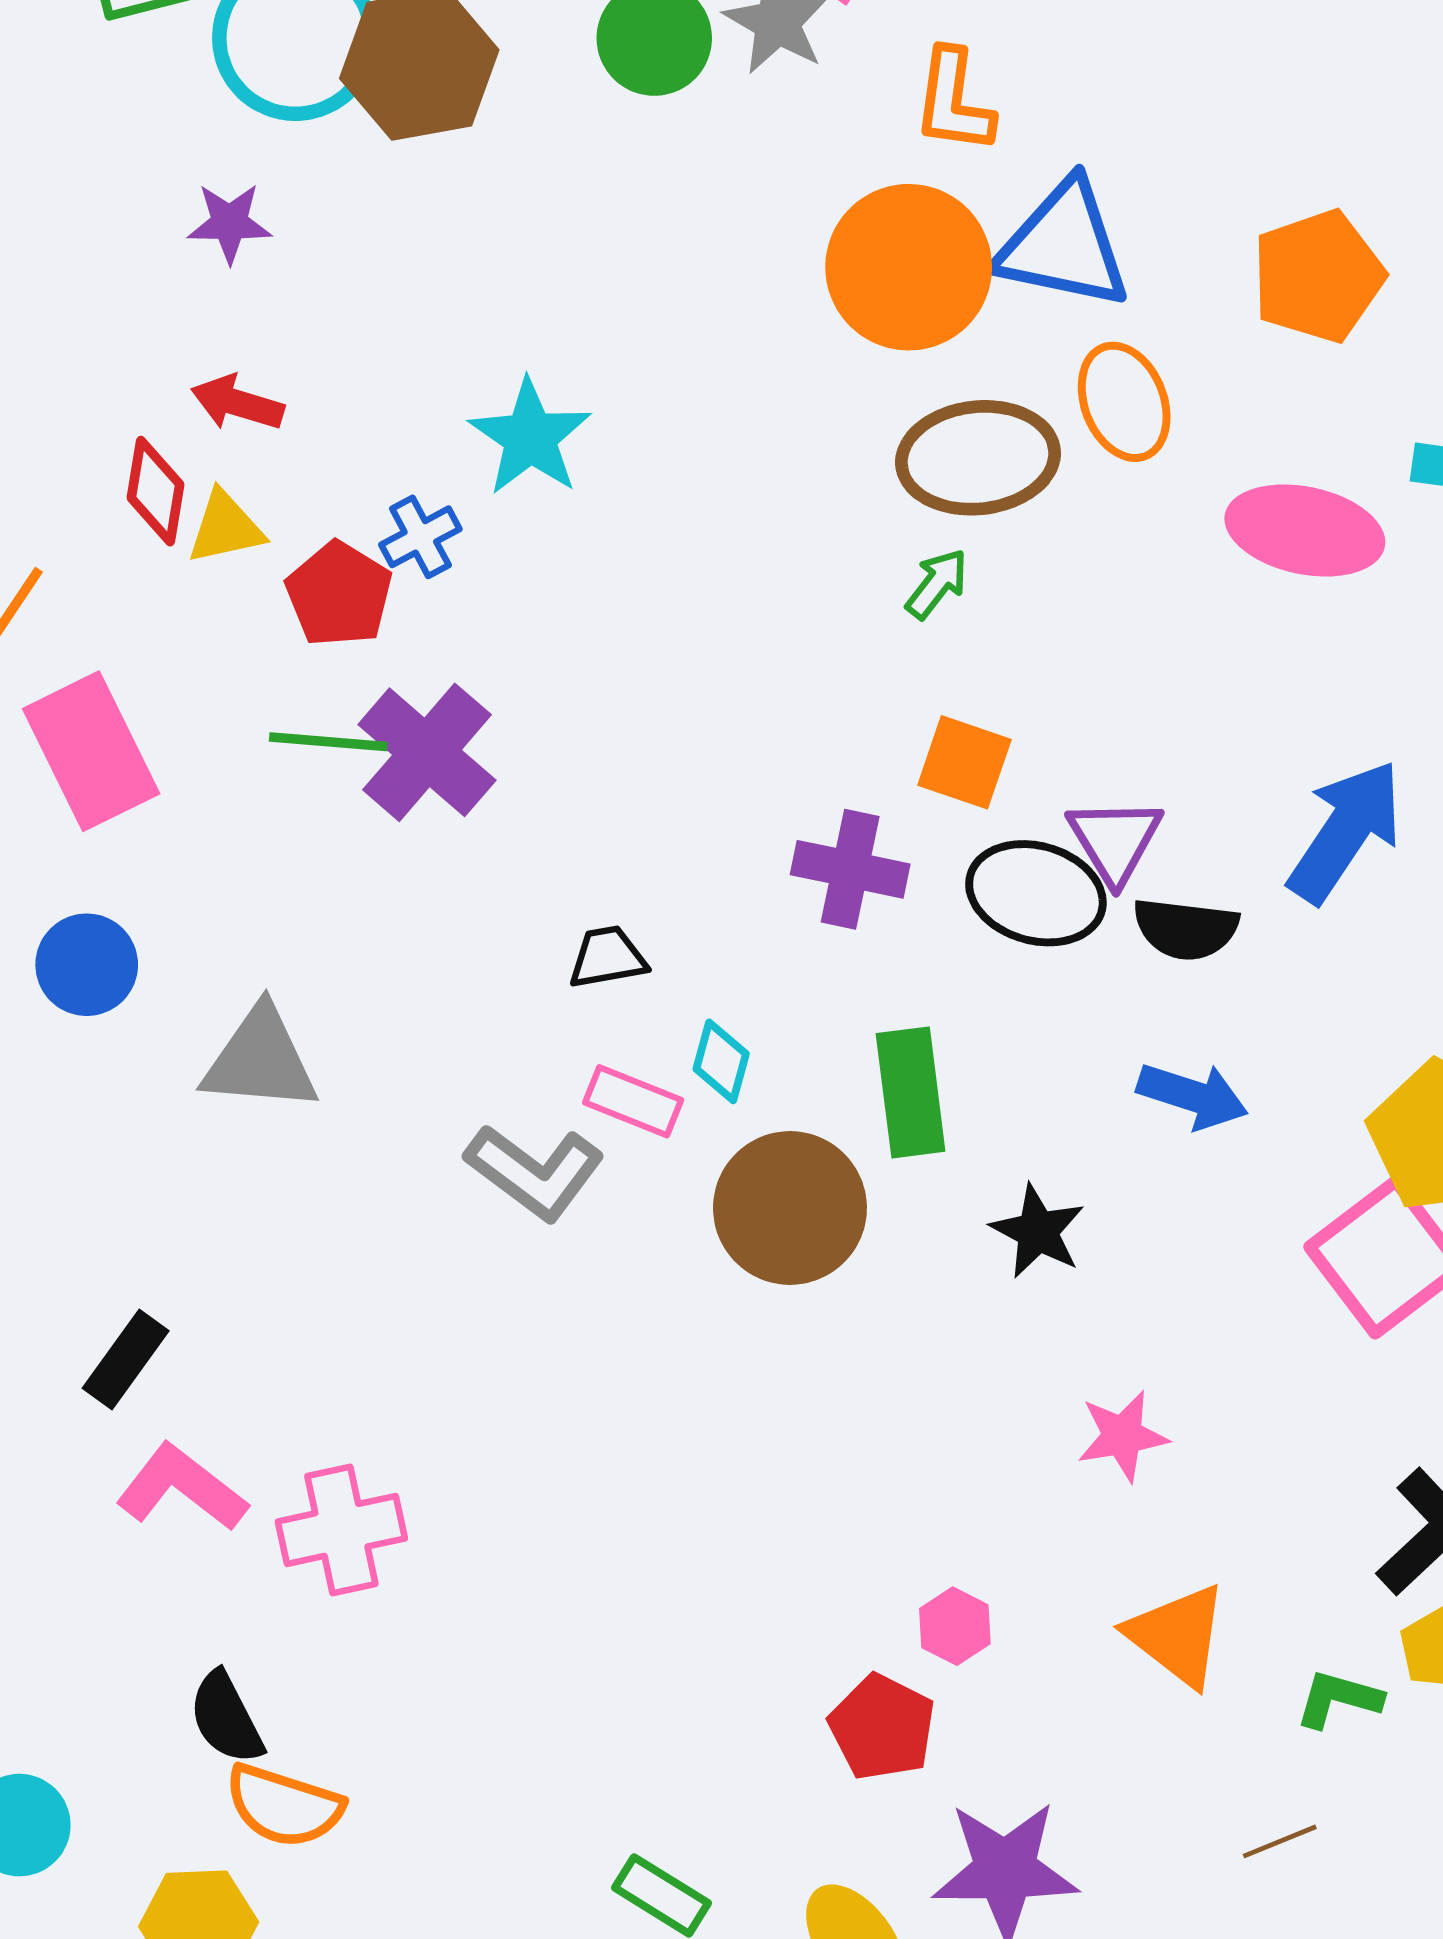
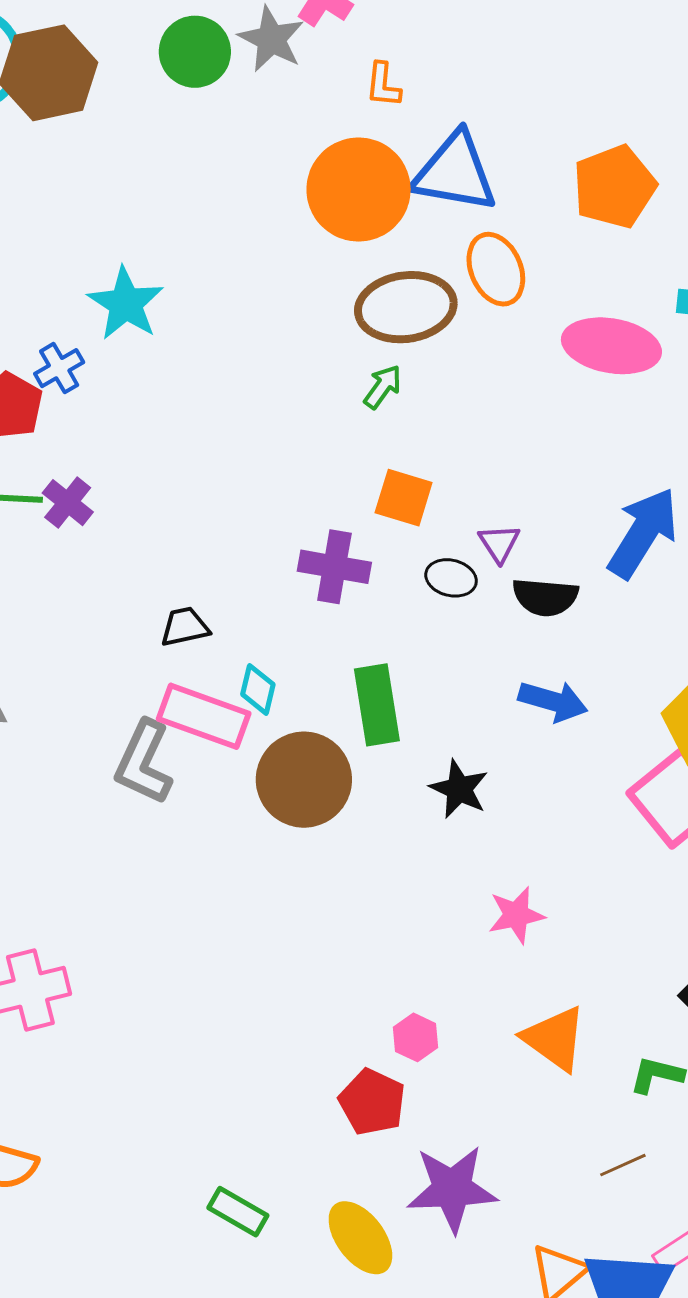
orange L-shape: (954, 101) -> (383, 85), size x0.7
purple cross: (427, 752) -> (68, 503), size x0.6
purple triangle: (1115, 840) -> (499, 543), size x0.7
black ellipse: (1036, 893) -> (451, 578), size x0.6
pink rectangle: (633, 1101) -> (204, 716), size x1.5
gray L-shape: (535, 1172) -> (144, 762), turned 80

